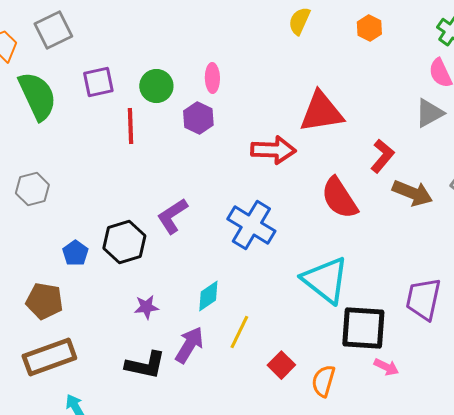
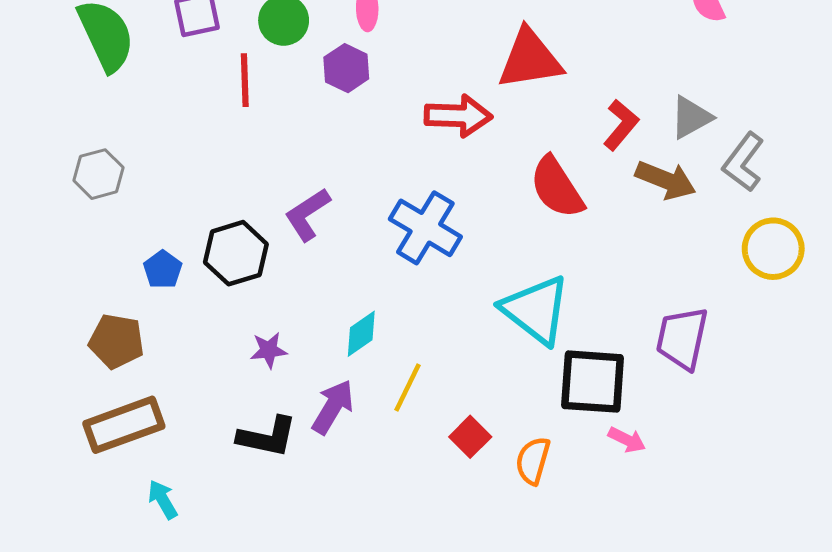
gray triangle: (429, 113) -> (691, 117), moved

